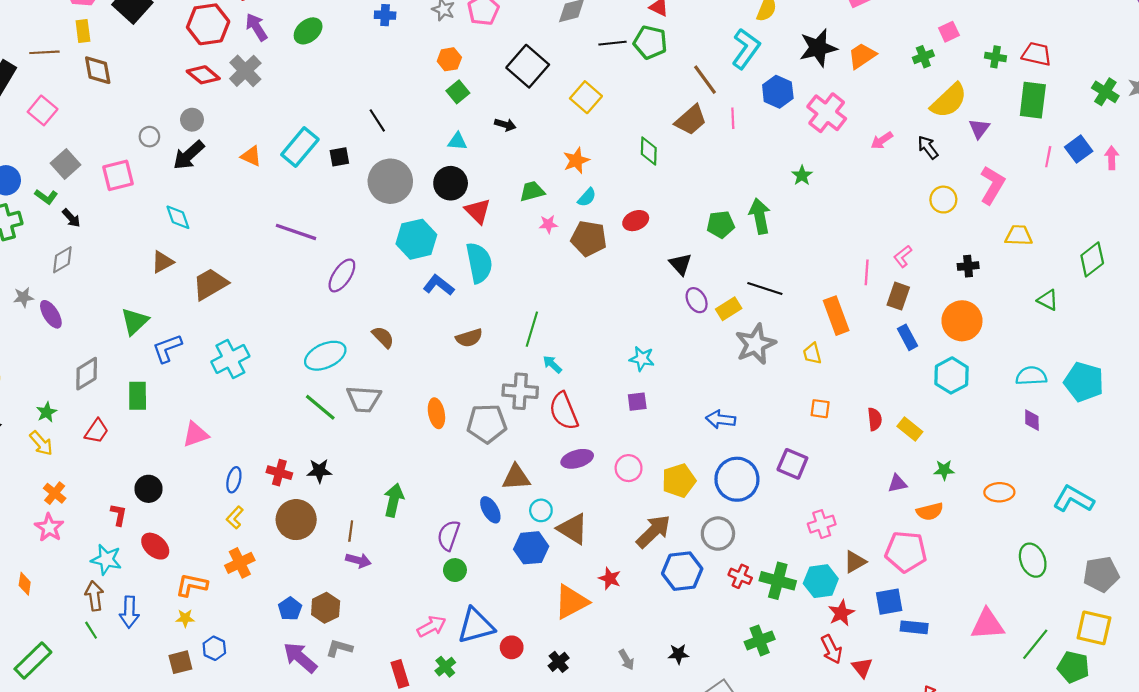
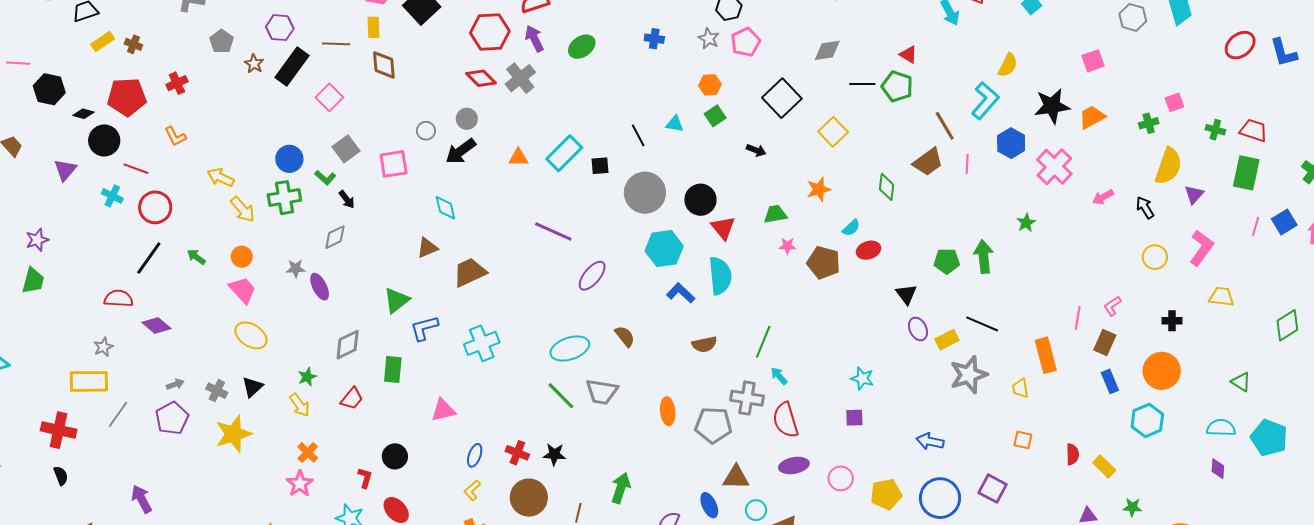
yellow semicircle: (949, 101) -> (1168, 166), turned -33
cyan triangle: (457, 141) -> (675, 124), moved
orange triangle: (251, 156) -> (518, 158), turned -30
cyan semicircle: (587, 197) -> (851, 228), moved
green triangle: (1048, 300) -> (1241, 382), moved

